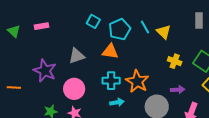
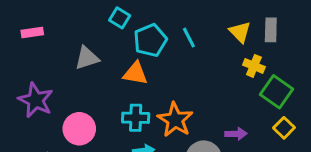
cyan square: (93, 21) -> (120, 18), moved
yellow triangle: (164, 32) -> (240, 32), moved
gray triangle: (77, 56) -> (87, 58), moved
yellow cross: (175, 61) -> (254, 66), moved

